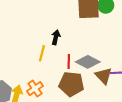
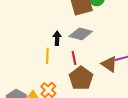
gray diamond: (88, 62) -> (81, 34), moved
brown pentagon: (71, 84) -> (81, 78), turned -30

